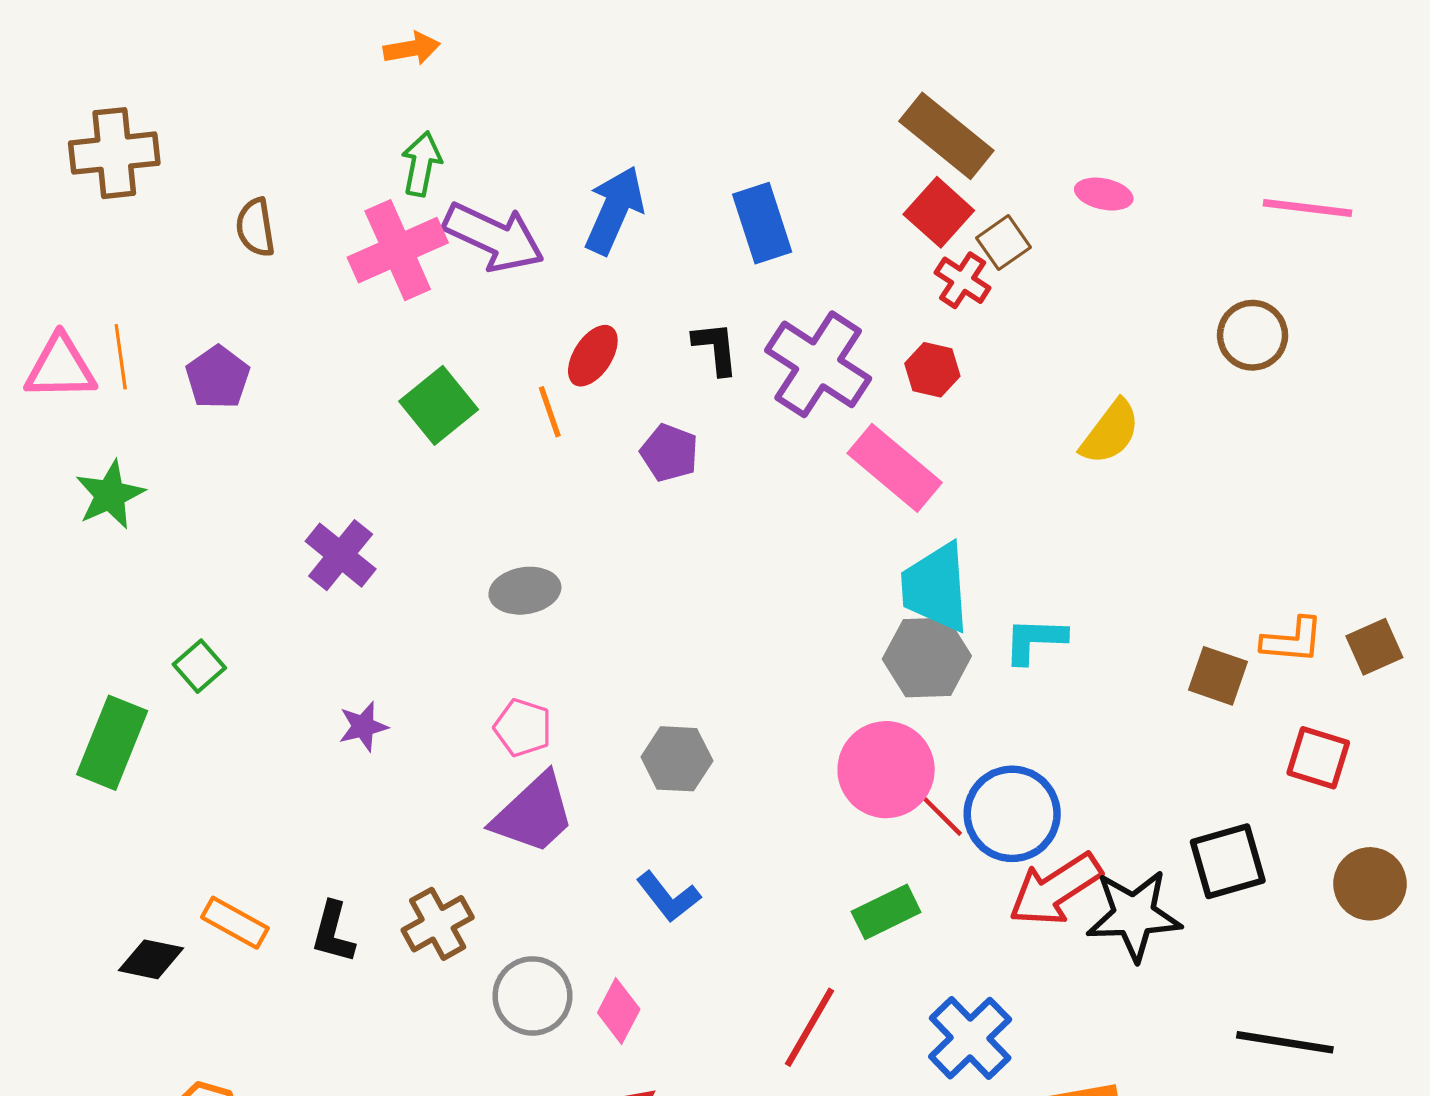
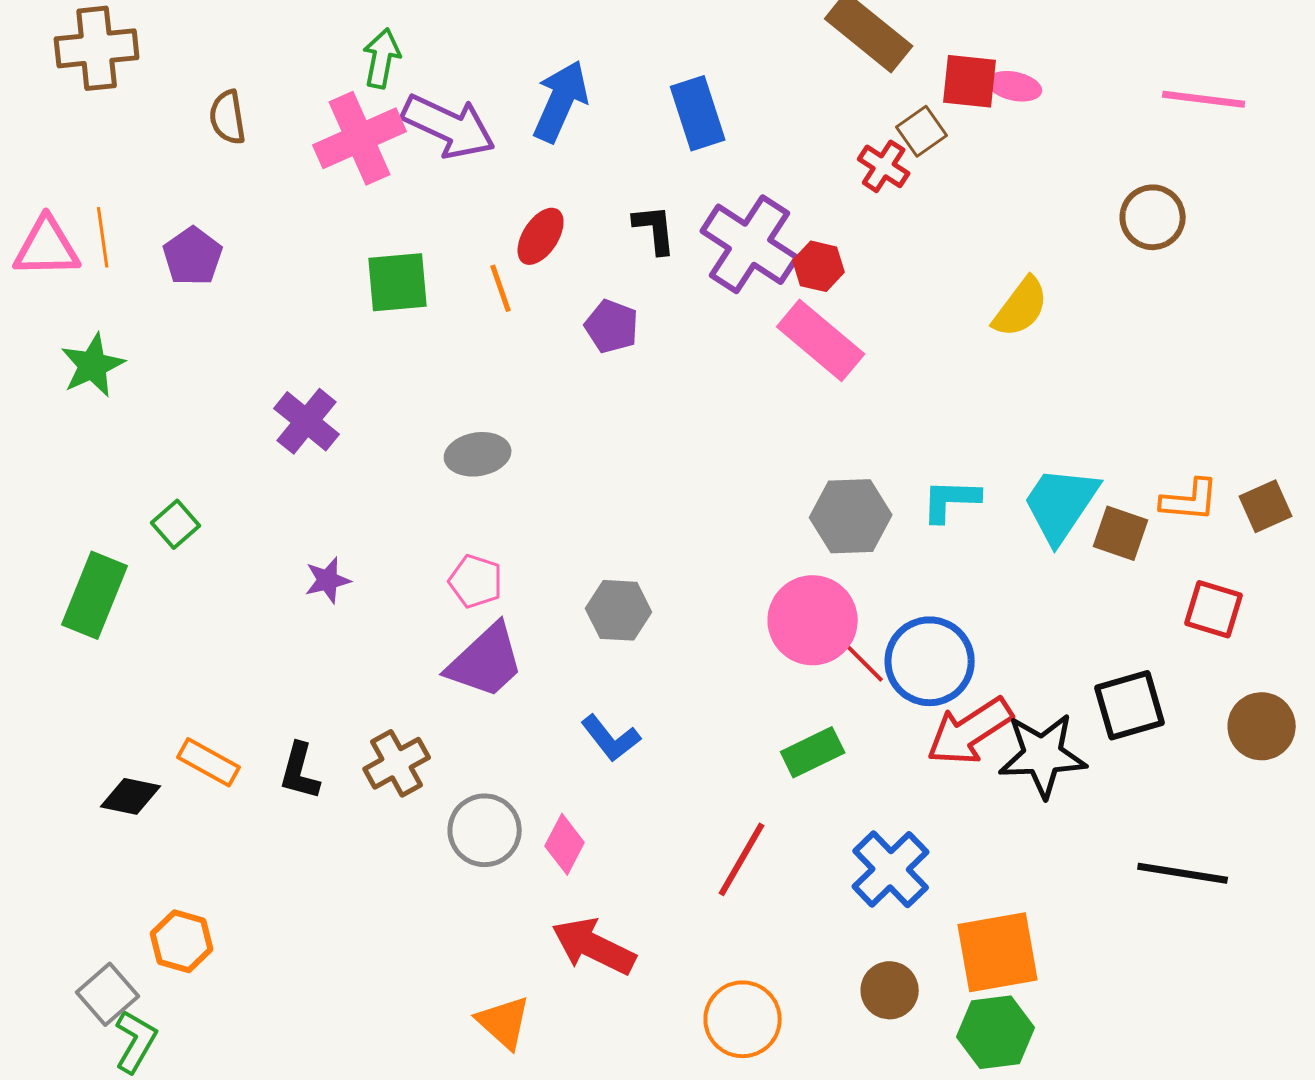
red square: (939, 212) -> (970, 81), moved, turned -36
red hexagon: (932, 370) -> (819, 266), moved
green square: (439, 405) -> (398, 282), turned 34
cyan trapezoid: (936, 587) -> (1061, 504), moved, turned 38

